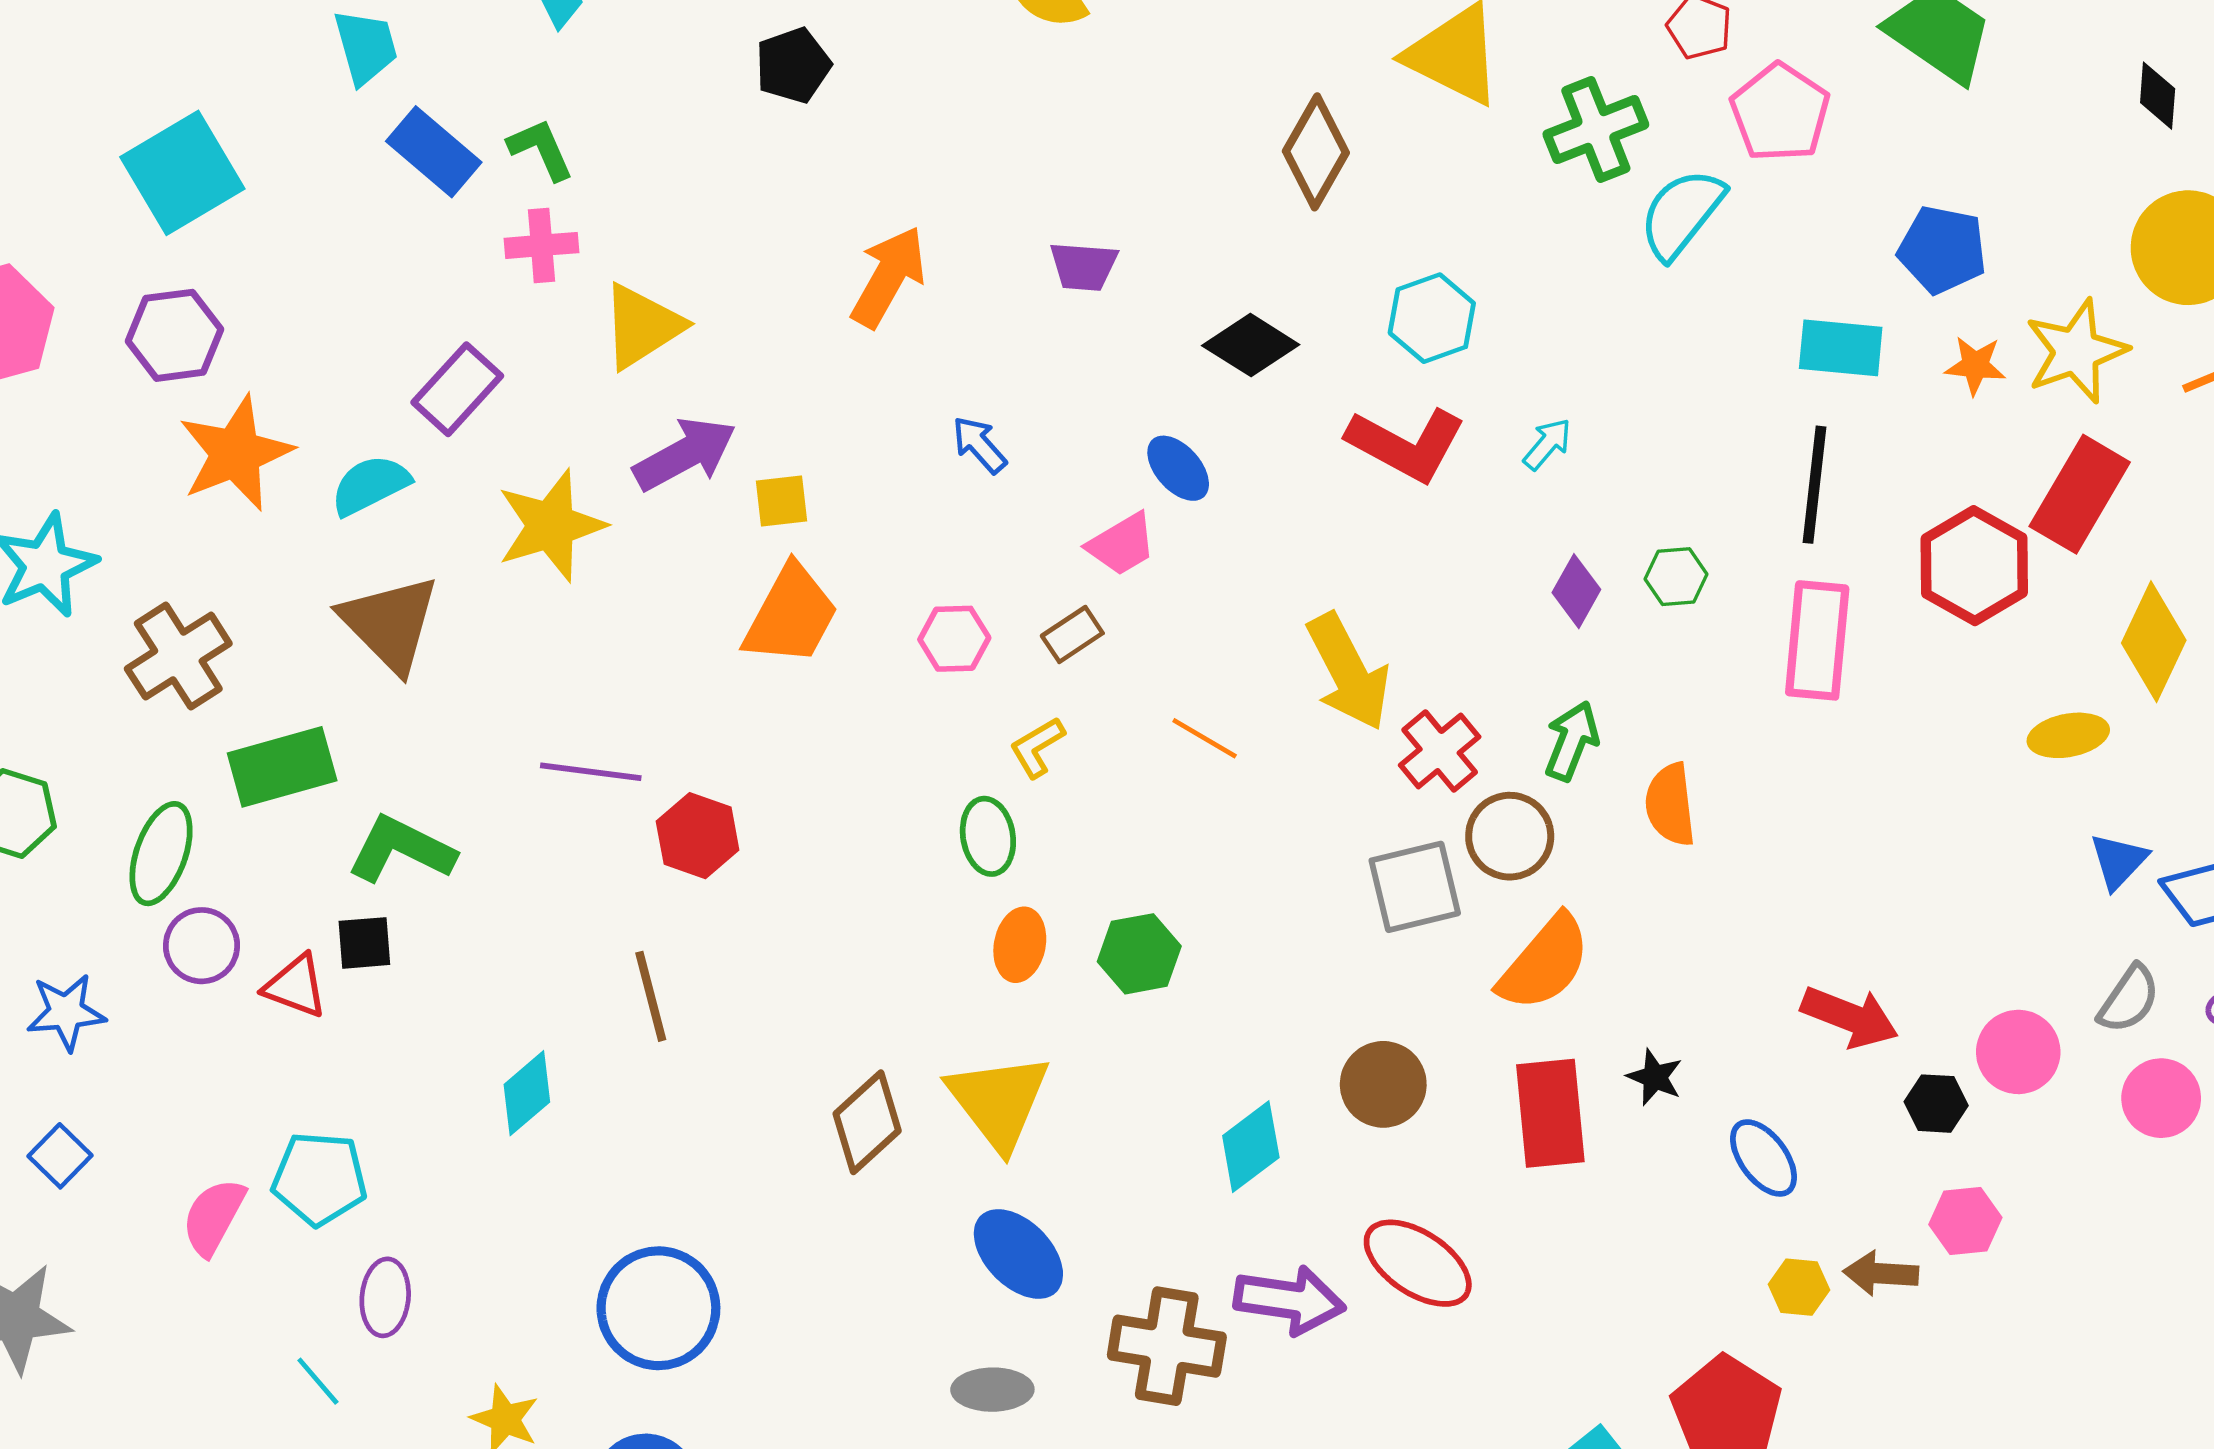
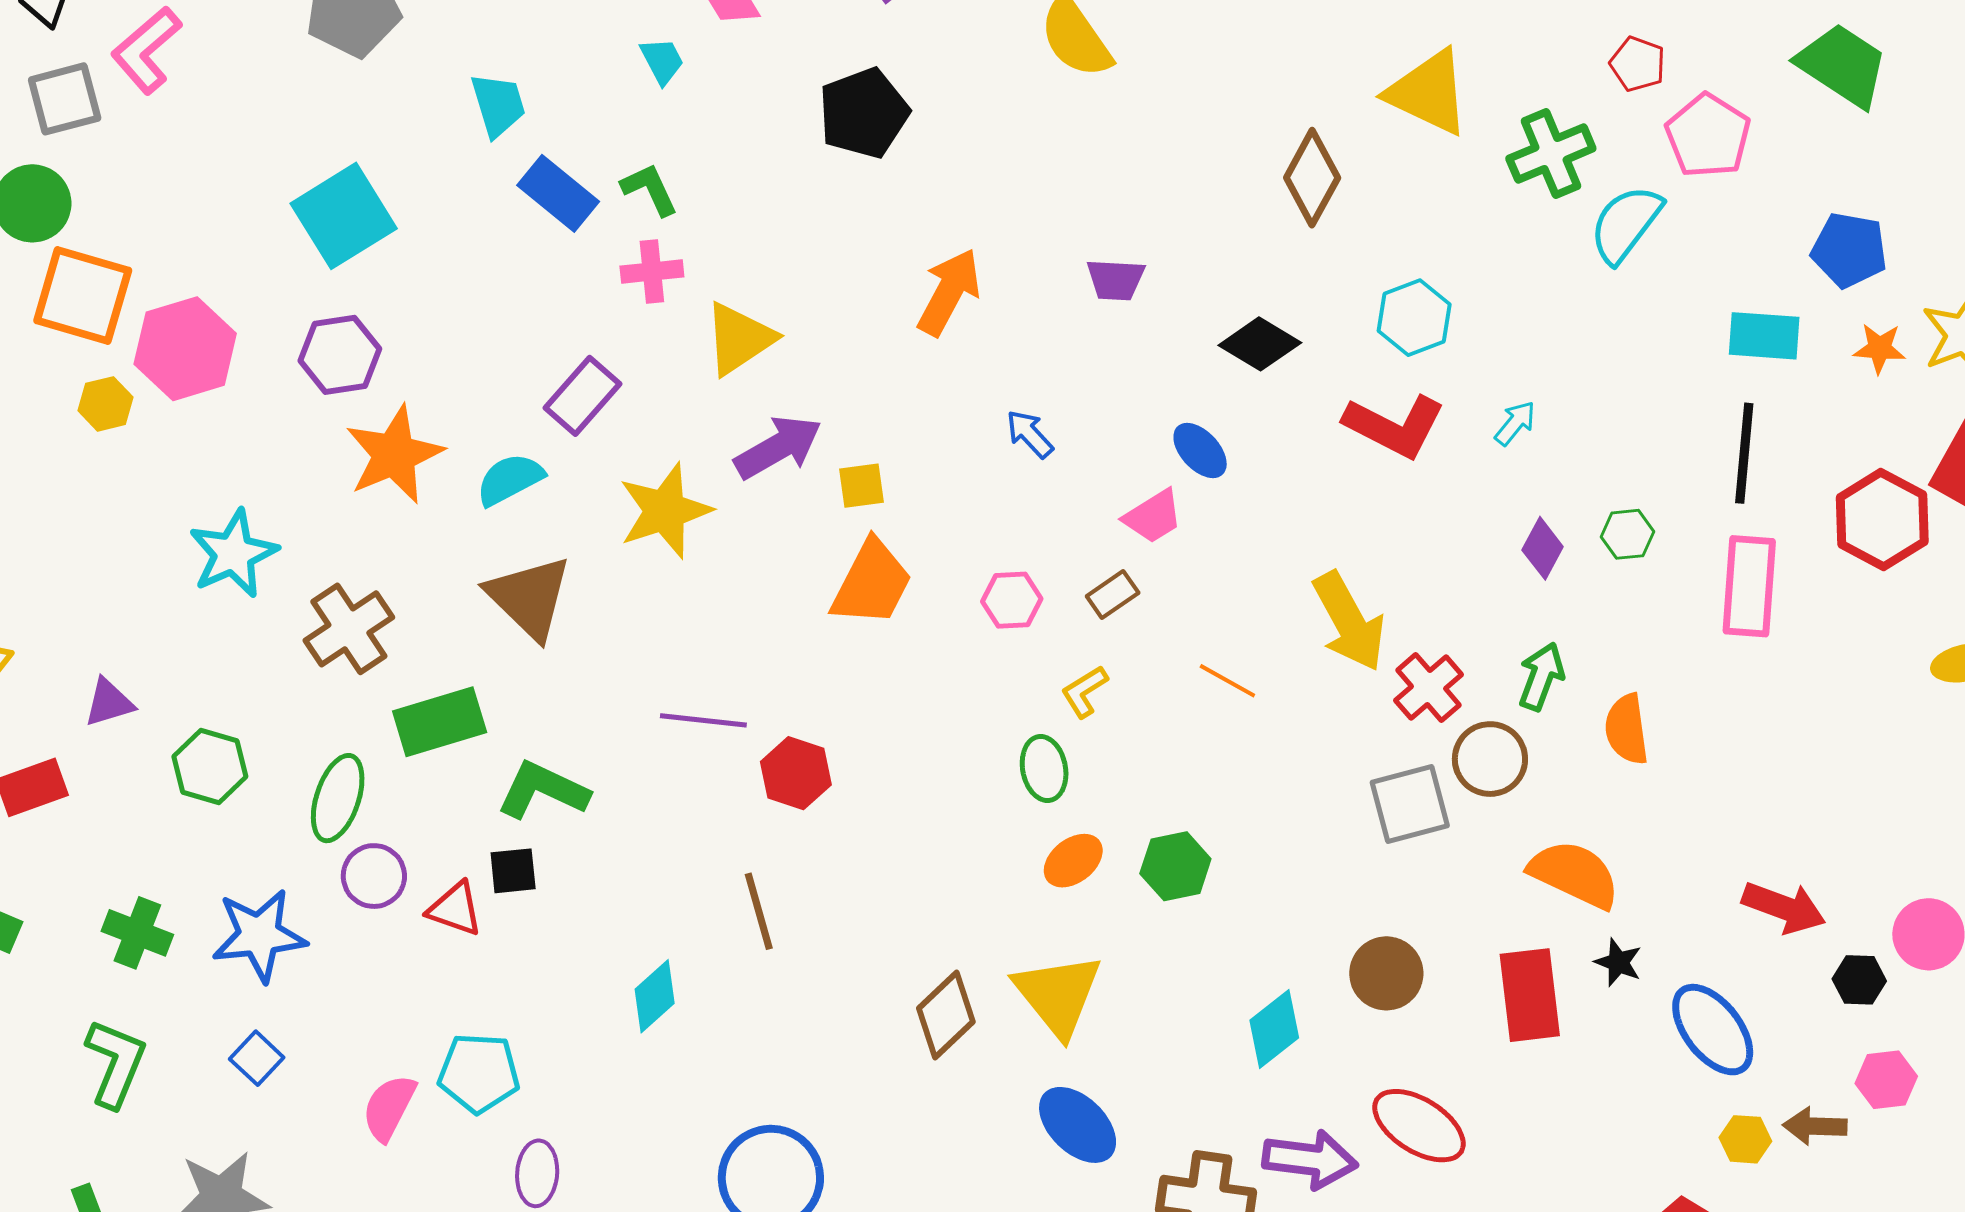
black pentagon: (793, 65) -> (864, 113), size x1.4
orange ellipse: (1020, 945) -> (1073, 861), turned 42
orange semicircle: (1544, 963) -> (1574, 874), moved, turned -104
blue star: (66, 1012) -> (259, 935), size x1.4
blue ellipse: (1764, 1158) -> (1713, 1030), size x1.4

